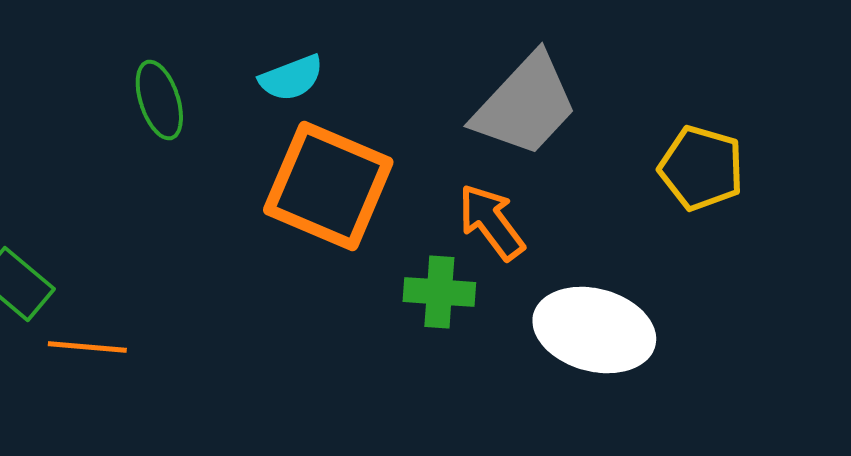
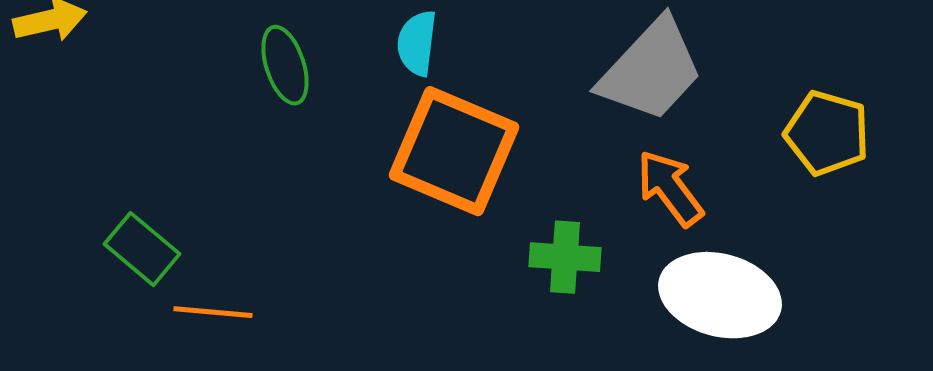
cyan semicircle: (291, 78) -> (417, 43), turned 118
orange arrow: (491, 222) -> (670, 188), moved

